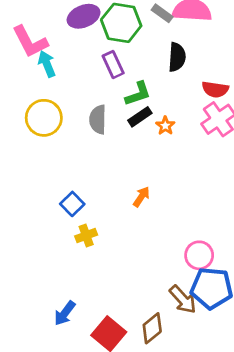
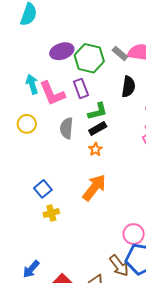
pink L-shape: (30, 42) -> (52, 93), moved
yellow circle: (44, 118) -> (27, 124), size x0.7
orange star: (165, 126) -> (95, 149), moved
orange arrow: (141, 197) -> (94, 188), size x1.8

